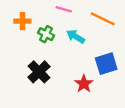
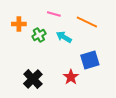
green cross: (46, 34) -> (39, 35), turned 32
black cross: (39, 72) -> (33, 79), moved

